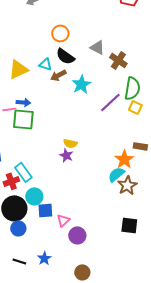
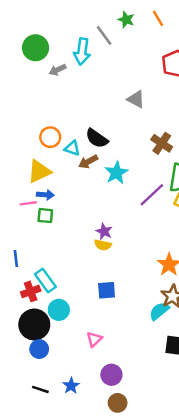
orange circle: (60, 33) -> (50, 137), moved
gray triangle: (97, 47) -> (136, 99), moved
yellow triangle: (18, 69) -> (39, 171), moved
green square: (23, 119) -> (45, 216), size x0.6
purple star: (66, 155) -> (104, 231), moved
cyan semicircle: (116, 174) -> (159, 311), moved
blue square: (45, 210) -> (107, 290), moved
purple circle: (77, 235) -> (111, 375), moved

